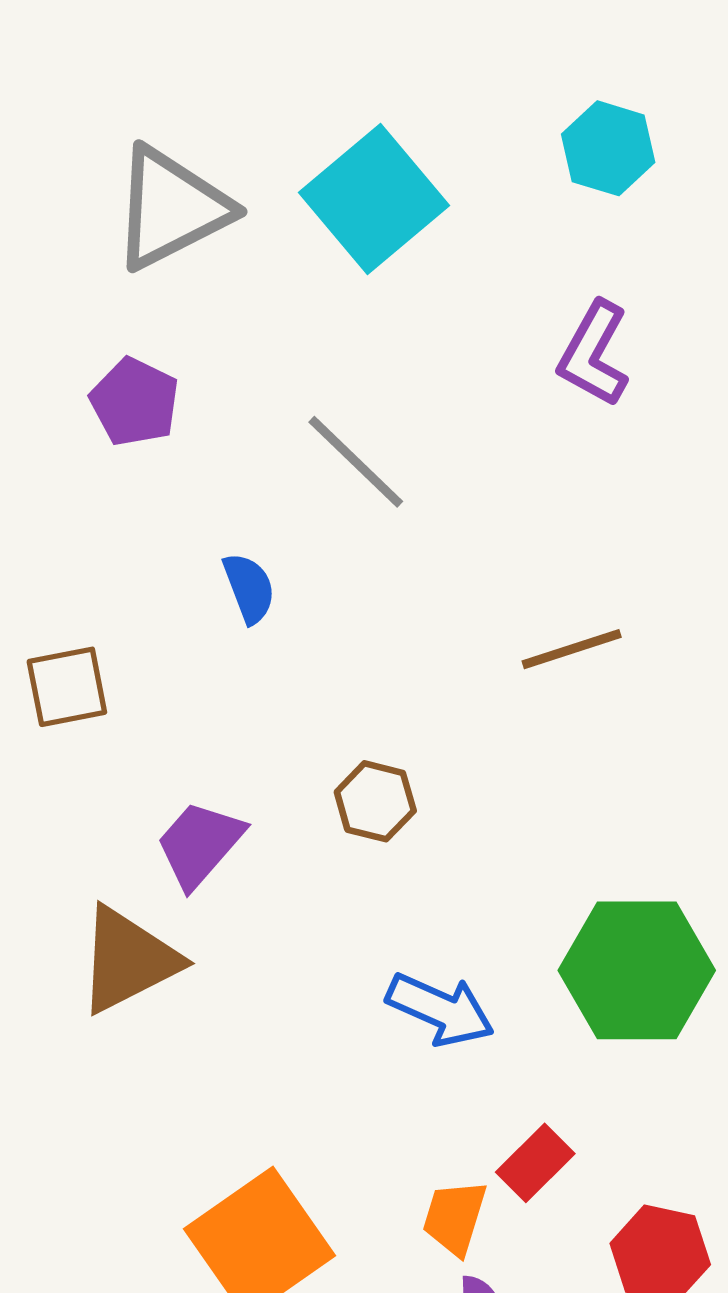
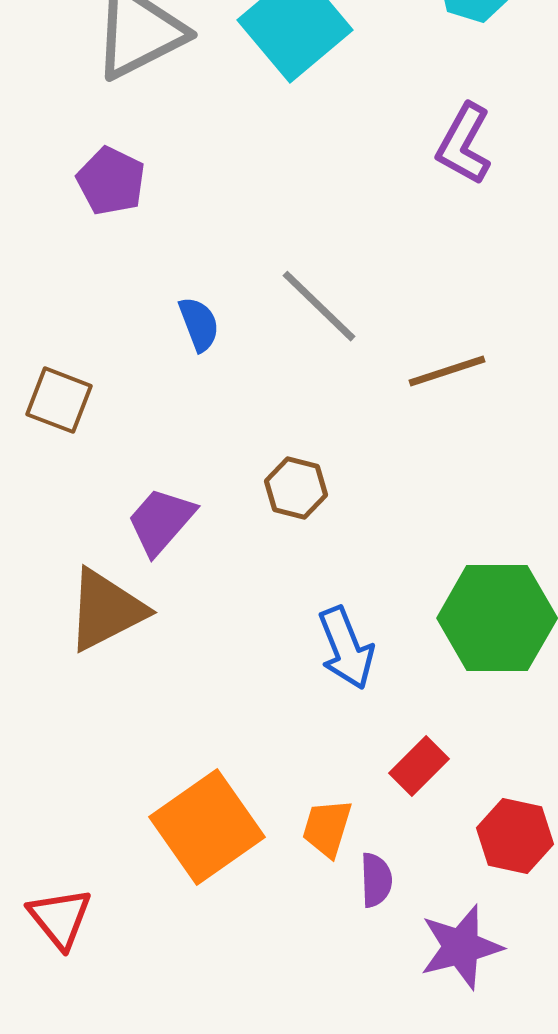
gray line: (356, 462) -> (319, 306), moved
brown square: (67, 687) -> (59, 400), turned 32
blue arrow: (440, 1009) -> (346, 648), turned 44
orange trapezoid: (455, 1218) -> (327, 828), moved

